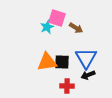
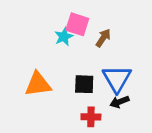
brown arrow: (76, 28) -> (103, 38), turned -88
orange triangle: (47, 62) -> (38, 84), moved

